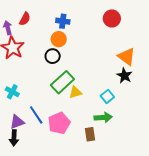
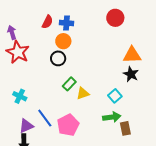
red semicircle: (25, 19) -> (47, 22), moved
orange triangle: (127, 57) -> (132, 55), turned -36
green rectangle: (62, 82) -> (69, 84), size x0.6
brown rectangle: (90, 134) -> (125, 128), moved

